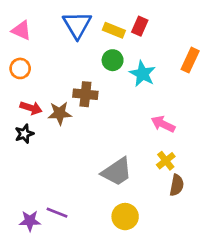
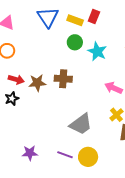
brown cross: (85, 94) -> (63, 79), moved
purple line: (57, 213) -> (65, 155), moved
purple star: (30, 221) -> (30, 153), moved

